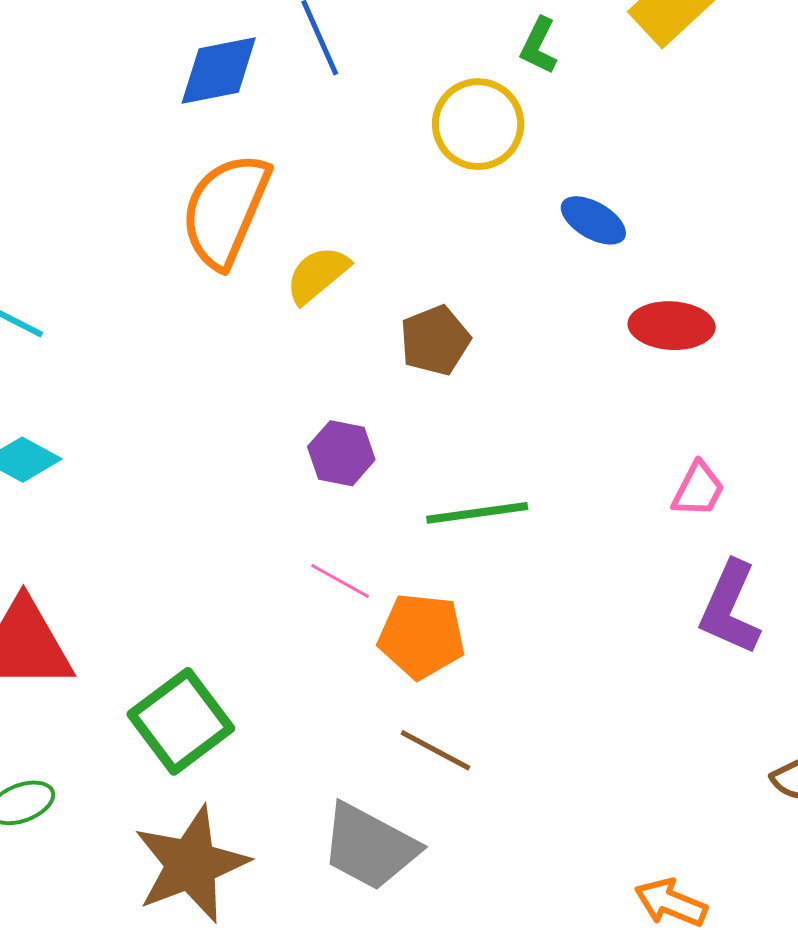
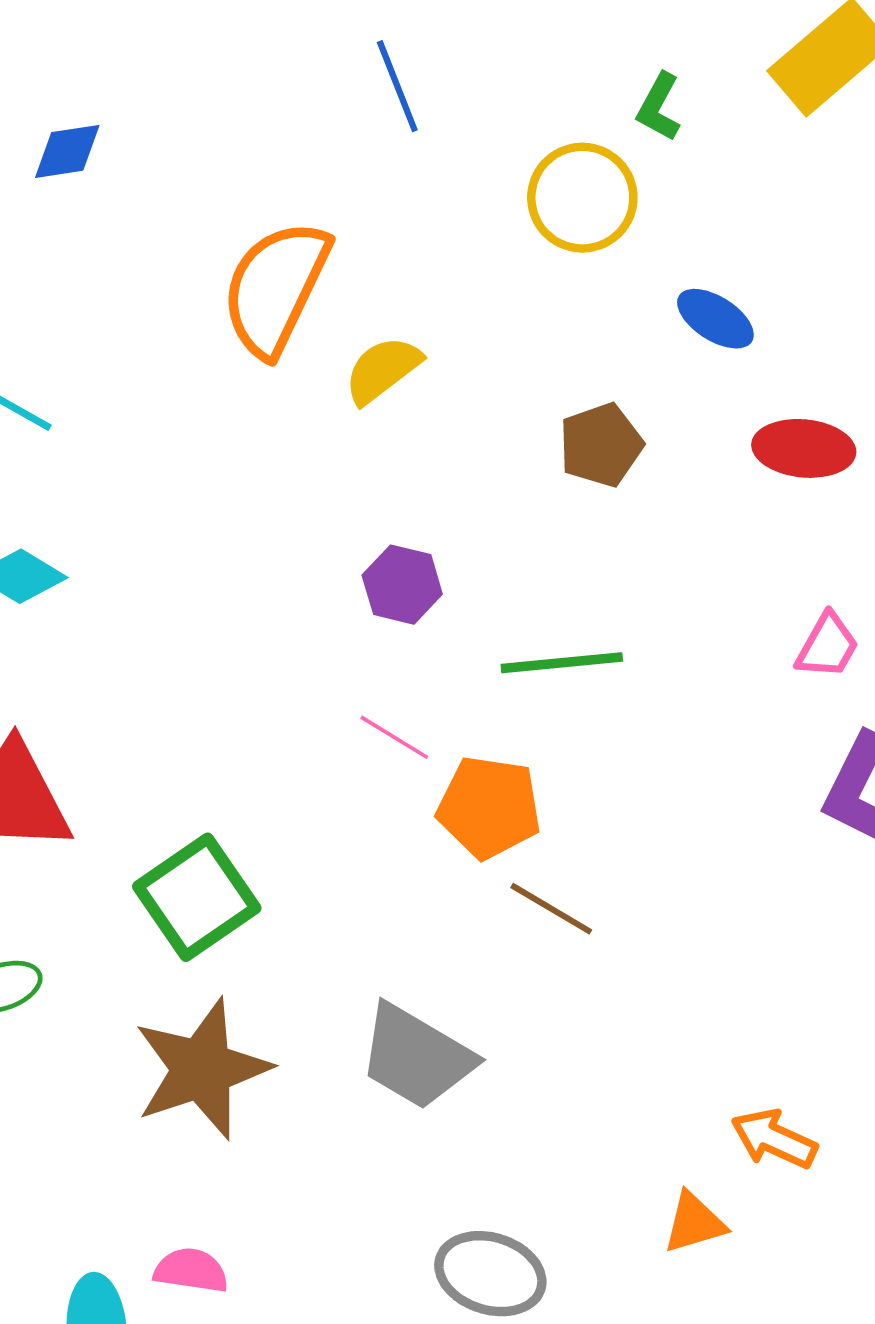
blue diamond: (219, 71) -> (67, 151), moved, size x0.7
brown pentagon: (435, 340) -> (601, 445), moved
brown line: (435, 750) -> (551, 909), moved

